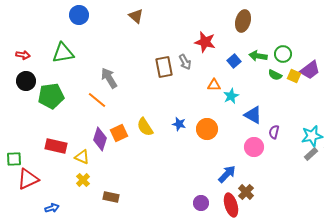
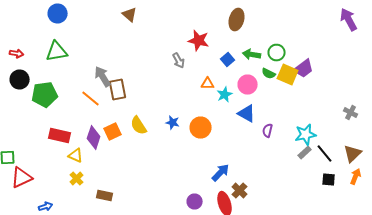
blue circle: (79, 15) -> (58, 14), moved
brown rectangle: (164, 67) -> (118, 90), moved
yellow square: (294, 76) -> (288, 74), size x1.5
red rectangle: (56, 146) -> (60, 136), moved
pink circle: (254, 147) -> (248, 84), moved

